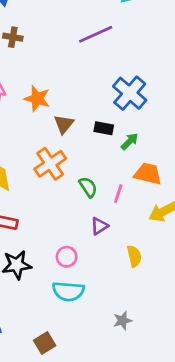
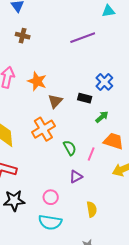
blue cross: (130, 93) -> (104, 82), size x0.7
black rectangle: (104, 128) -> (85, 98), moved
yellow semicircle: (134, 256) -> (92, 209), moved

